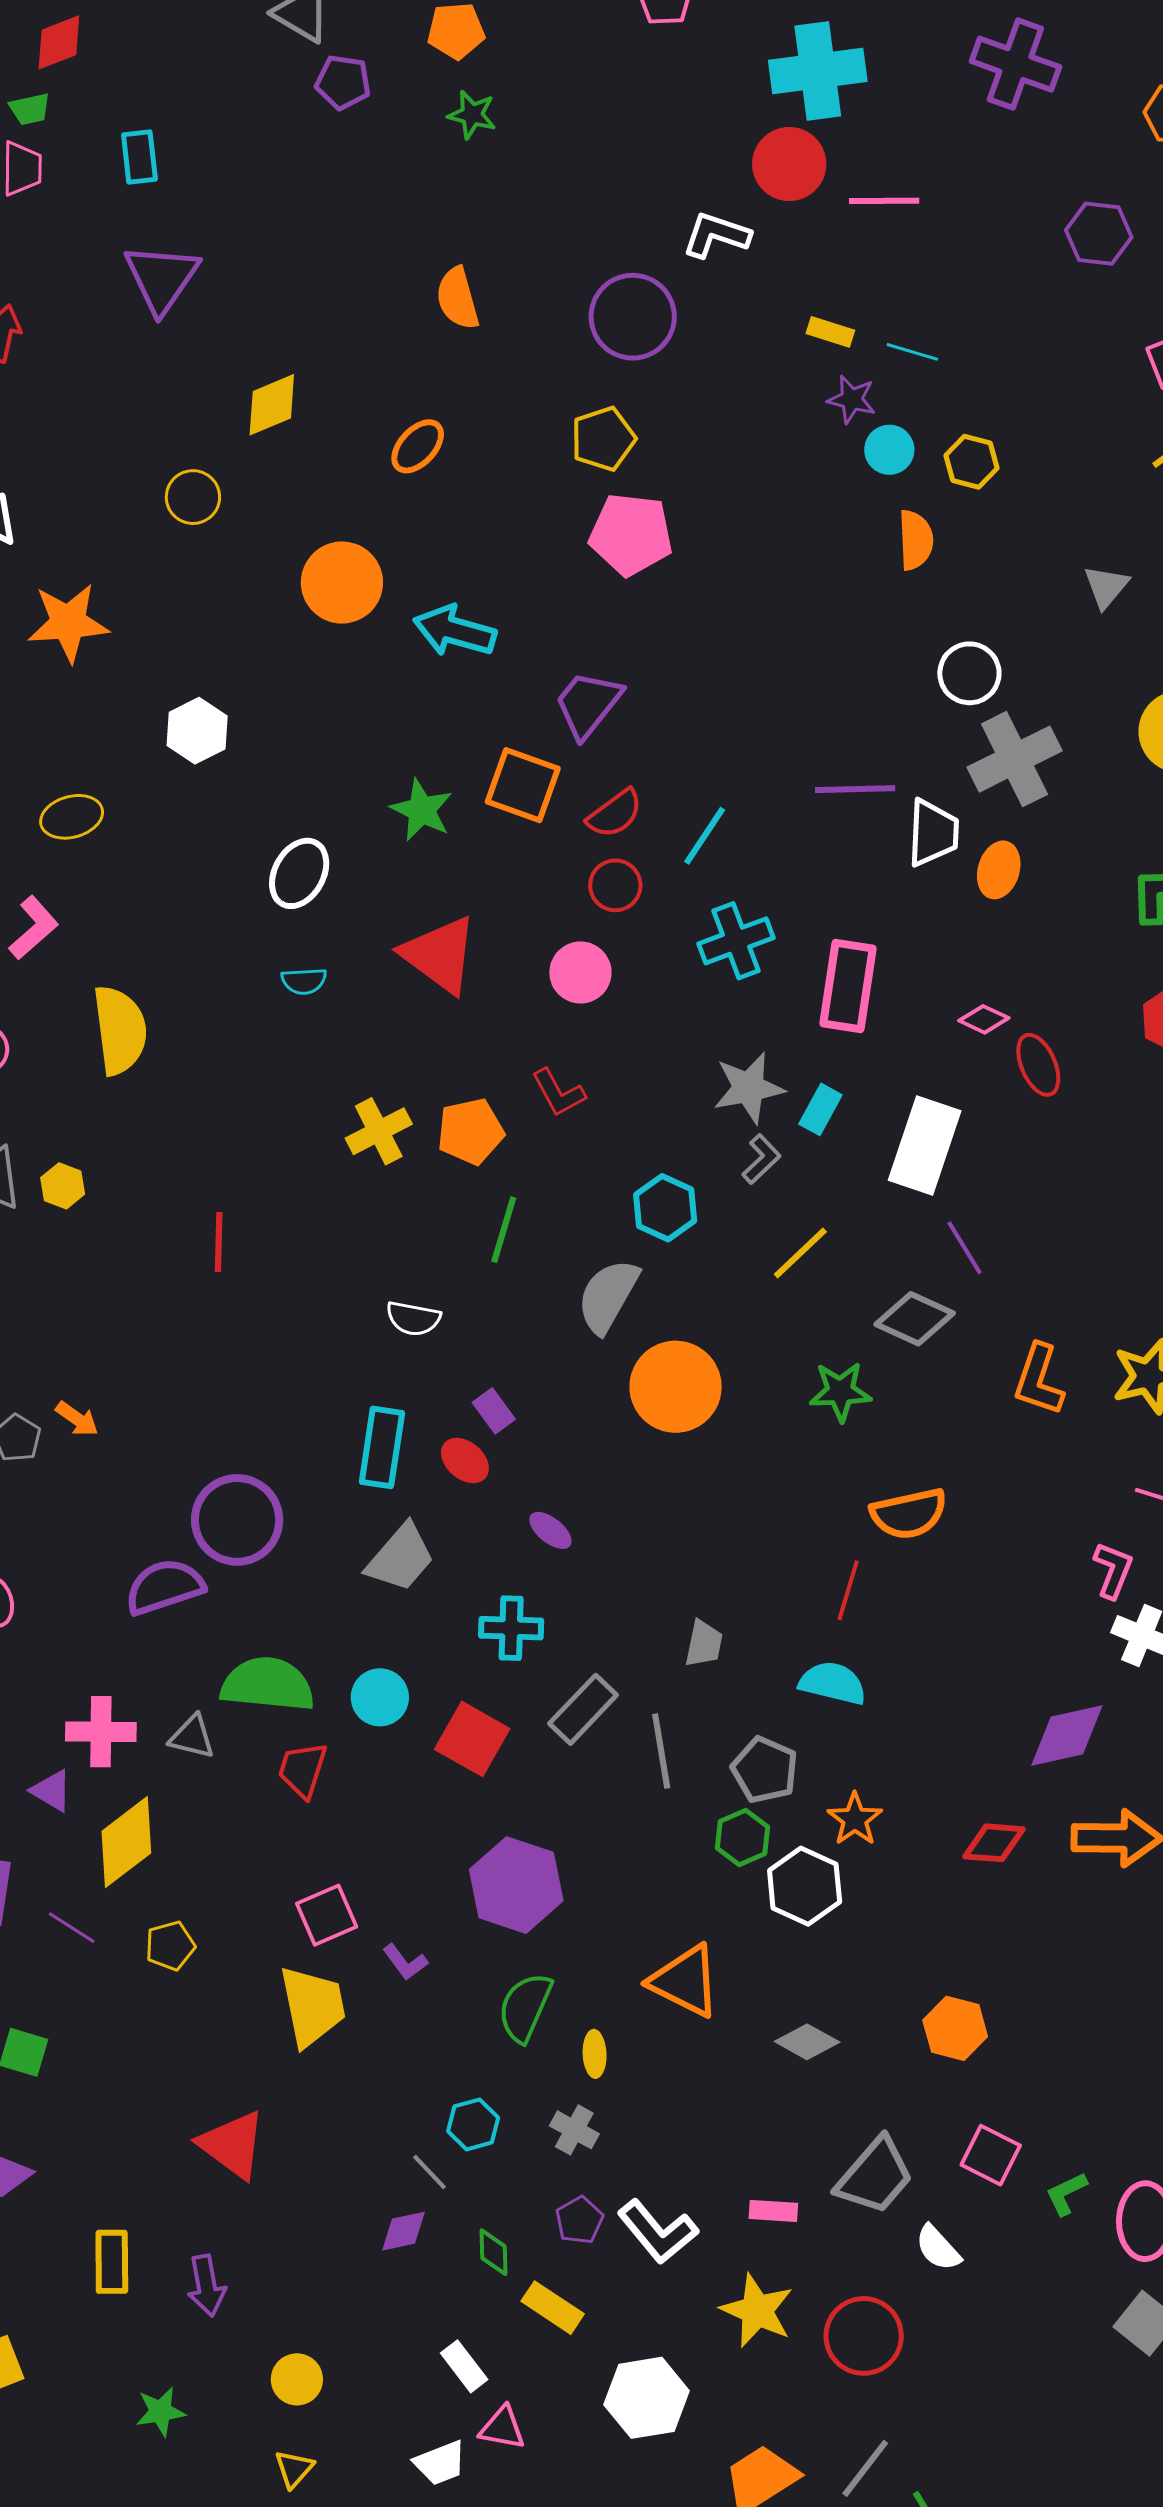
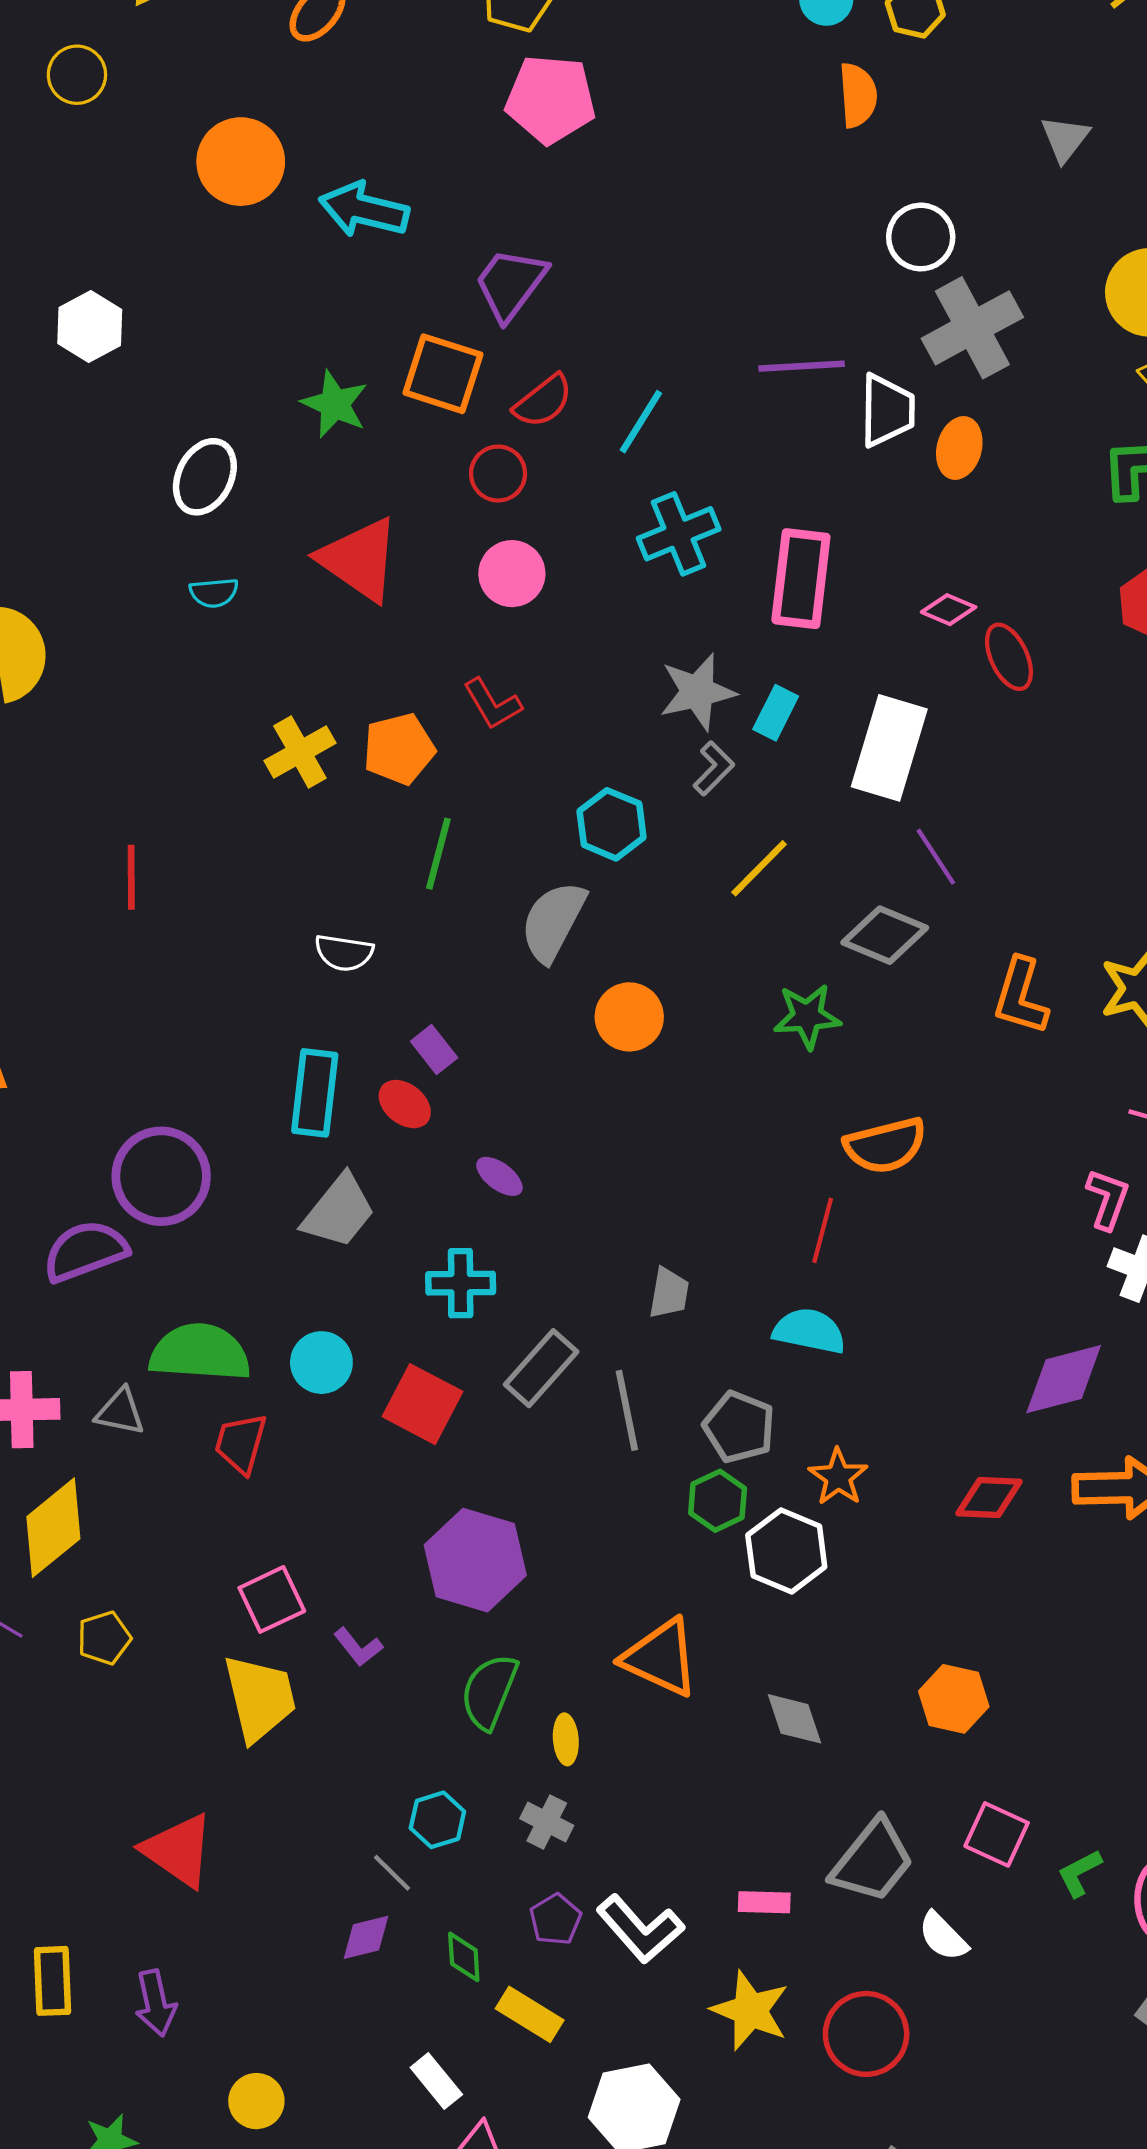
red circle: (615, 885) -> (498, 474), moved
orange circle: (676, 1387) -> (629, 1017), size x0.7
gray diamond: (807, 2042) -> (795, 1719), turned 44

